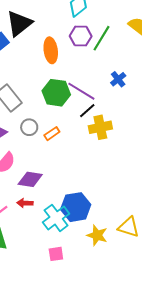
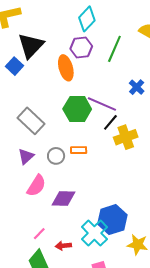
purple hexagon: (81, 36) -> (81, 48), moved
gray circle: (29, 127) -> (56, 156), moved
orange rectangle: (52, 134) -> (79, 150), turned 42
red arrow: (25, 203) -> (63, 246), moved

